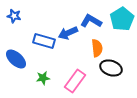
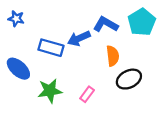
black ellipse: (111, 68) -> (129, 79), turned -45
green star: (43, 78) -> (50, 91), size x1.5
pink rectangle: (75, 81) -> (87, 94), size x0.6

